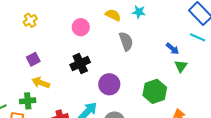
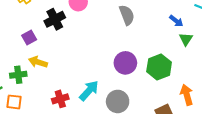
black cross: (80, 64) -> (55, 19), moved
purple circle: (109, 84) -> (125, 63), moved
green cross: (28, 101) -> (18, 75), moved

